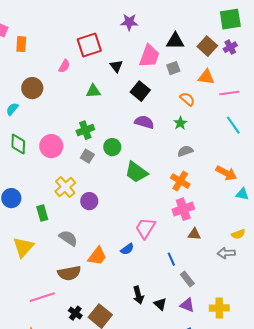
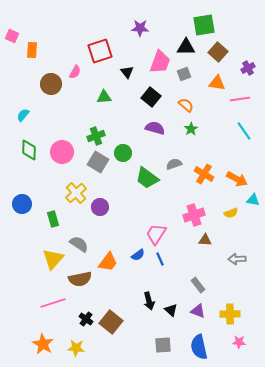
green square: (230, 19) -> (204, 25), moved
purple cross: (230, 47) -> (248, 68), moved
brown circle: (32, 88) -> (51, 84), moved
orange semicircle: (187, 99) -> (186, 105), moved
gray semicircle: (185, 151) -> (174, 164), moved
gray square: (87, 156) -> (98, 162), size x1.5
orange cross: (180, 181) -> (204, 174), moved
yellow semicircle: (238, 234) -> (231, 213), moved
yellow triangle: (23, 247) -> (53, 259), moved
blue line: (171, 259) -> (160, 259), moved

